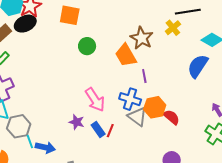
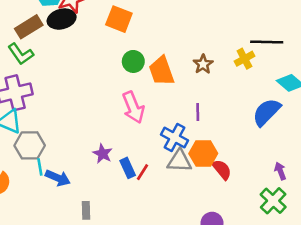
brown star: (142, 38) -> (203, 64), size x0.7
orange trapezoid: (126, 55) -> (162, 71), moved
pink arrow: (95, 100) -> (133, 107), moved
gray triangle: (137, 117) -> (179, 161), turned -45

